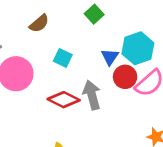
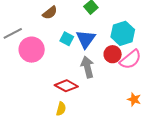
blue triangle: (110, 57) -> (86, 39), moved, size x1.5
red diamond: (64, 100) -> (66, 86), moved

